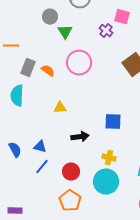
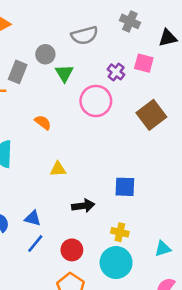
pink square: (122, 17) -> (144, 63), moved
pink circle: (79, 63) -> (96, 101), moved
gray rectangle: (28, 68) -> (18, 72), moved

